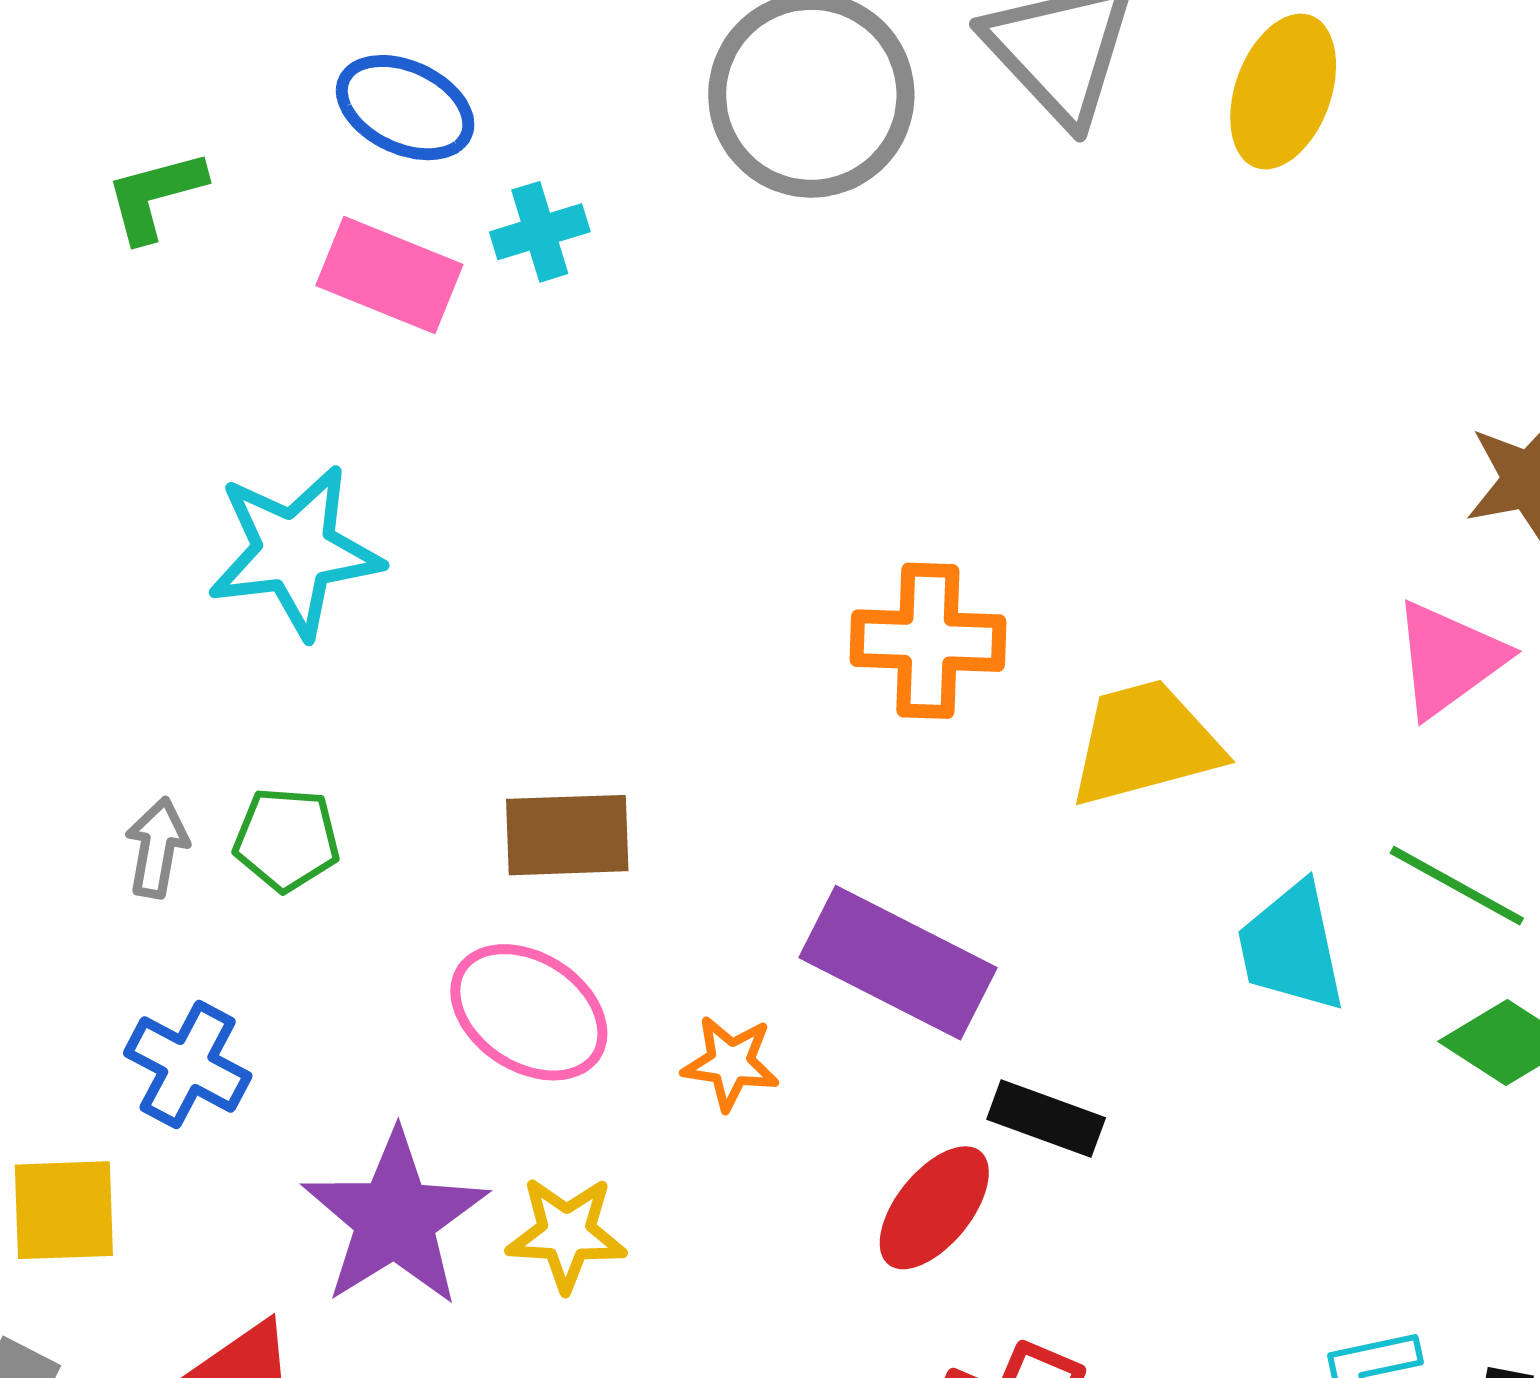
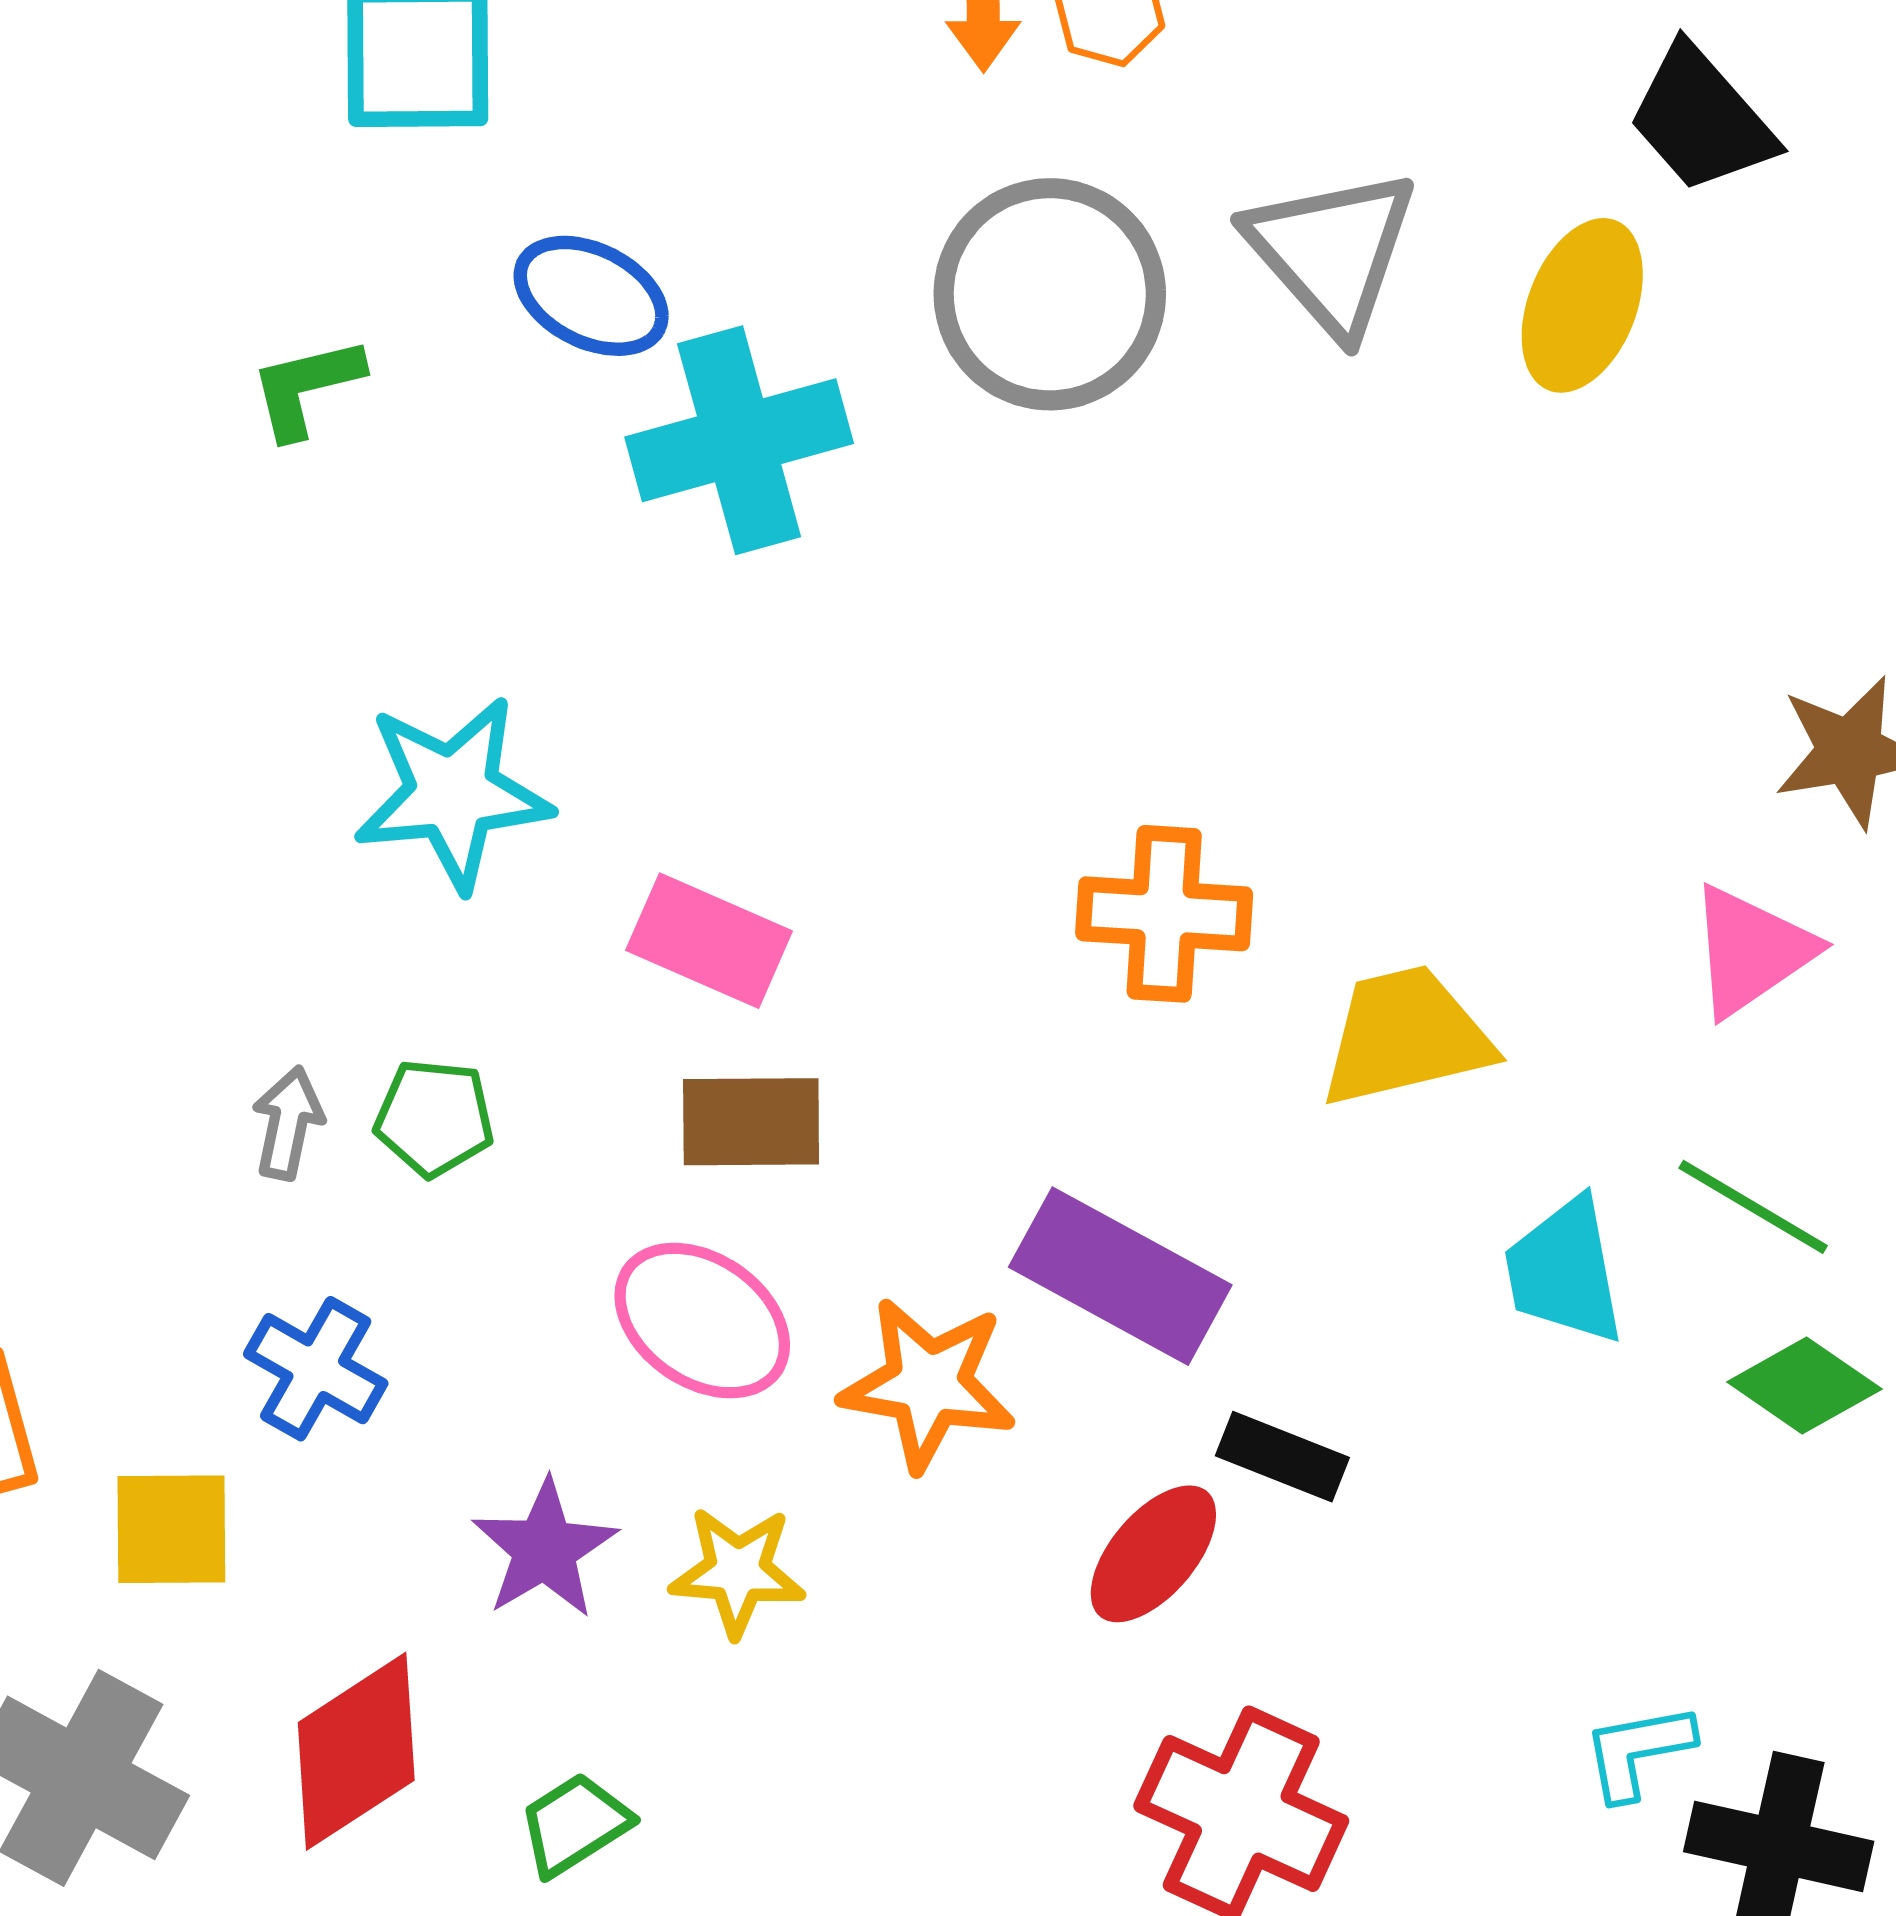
cyan cross: (540, 232) -> (739, 440), size x2.0
pink rectangle: (389, 275) -> (709, 941), moved
orange star: (731, 1063) -> (928, 1384), size x1.6
purple star: (395, 1219) -> (545, 1549), size x0.7

